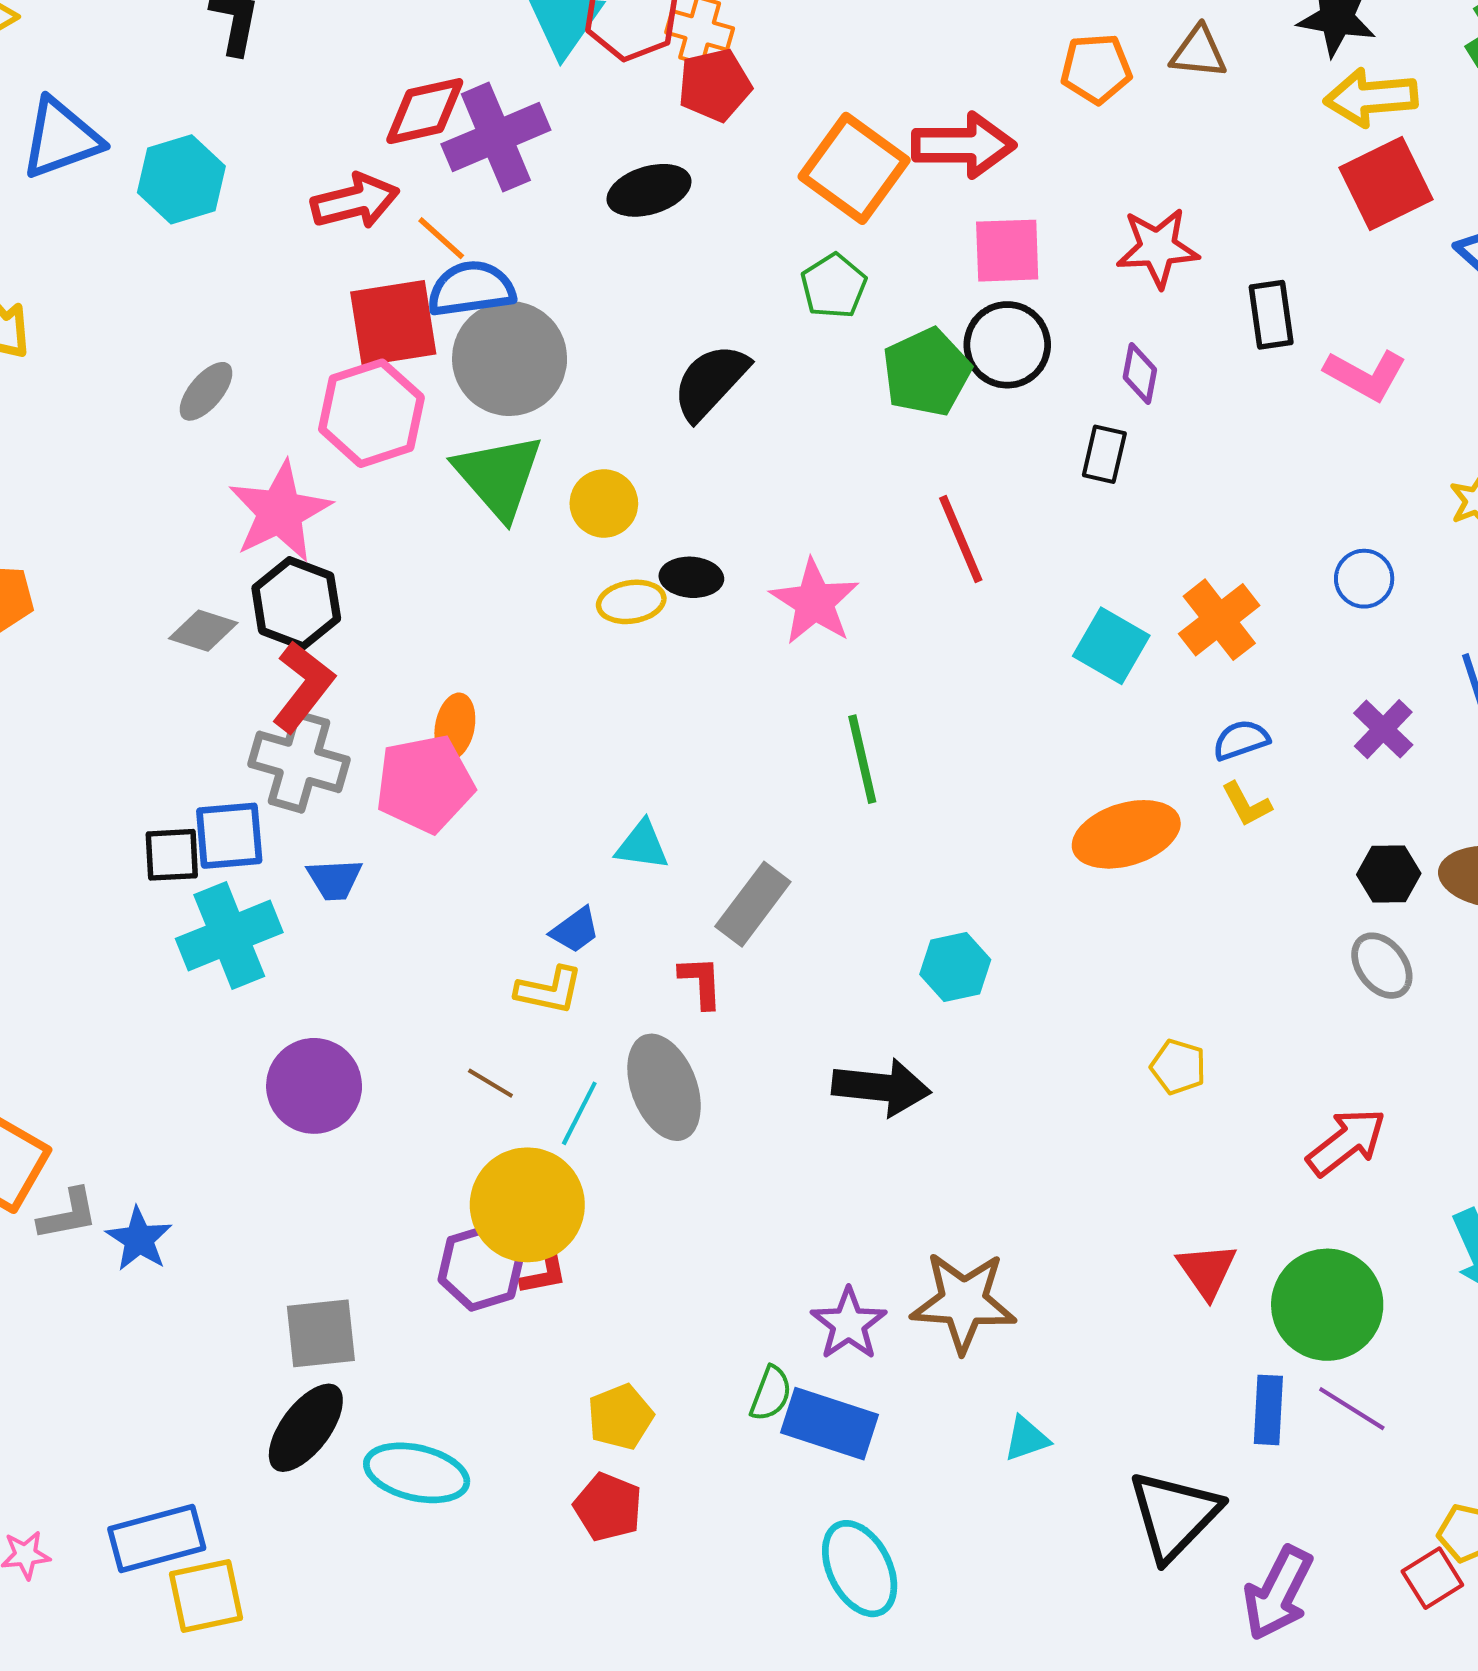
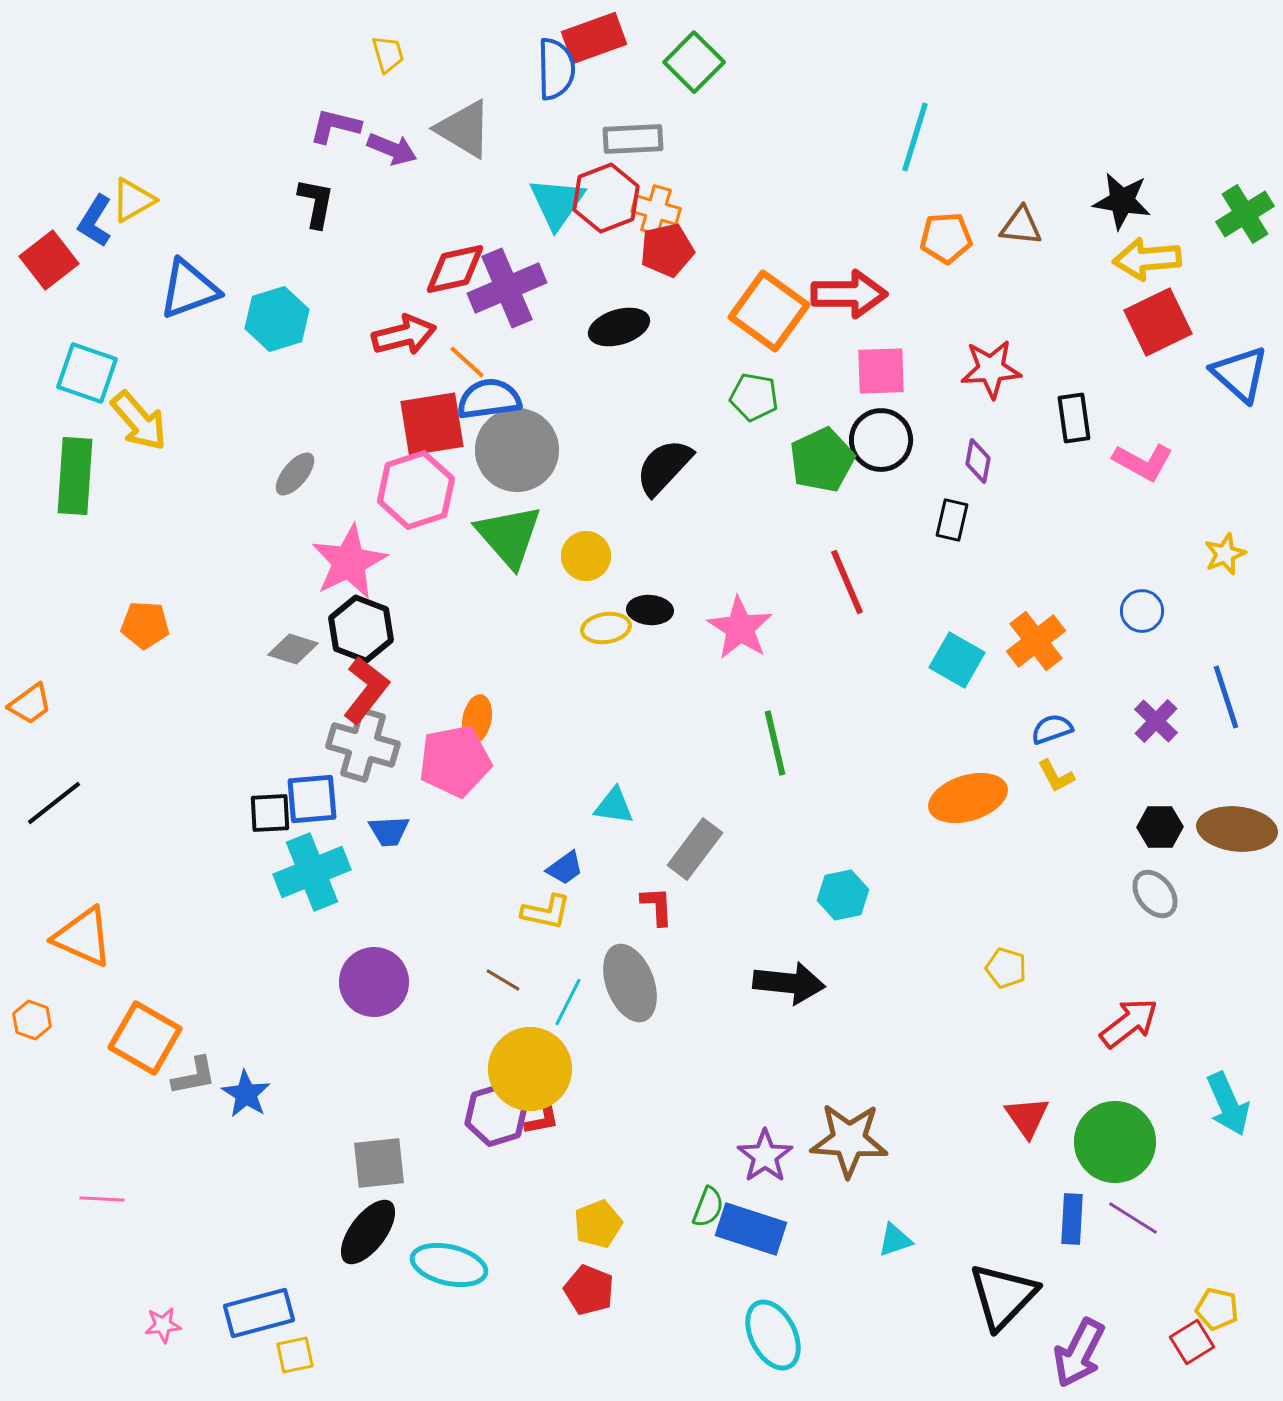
green pentagon: (834, 286) -> (754, 397), turned -30
yellow square: (206, 1596) -> (295, 1355), size x0.7

